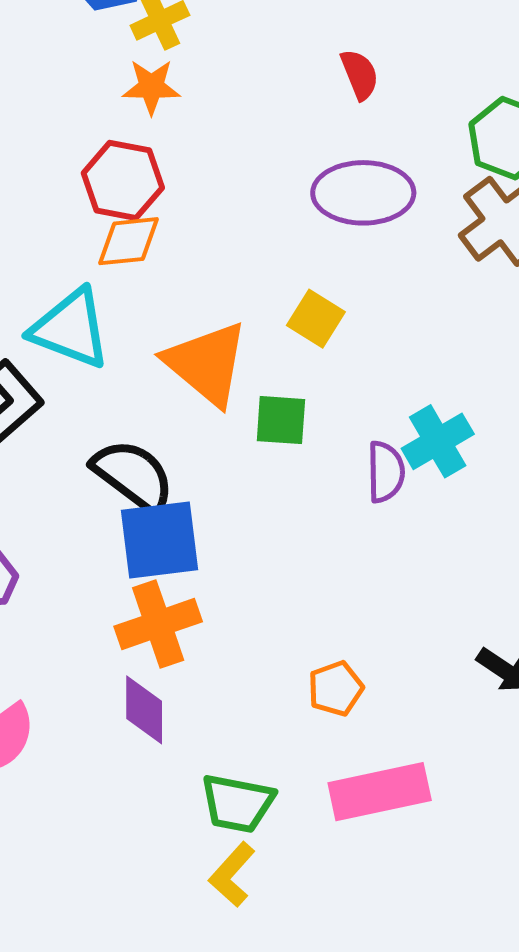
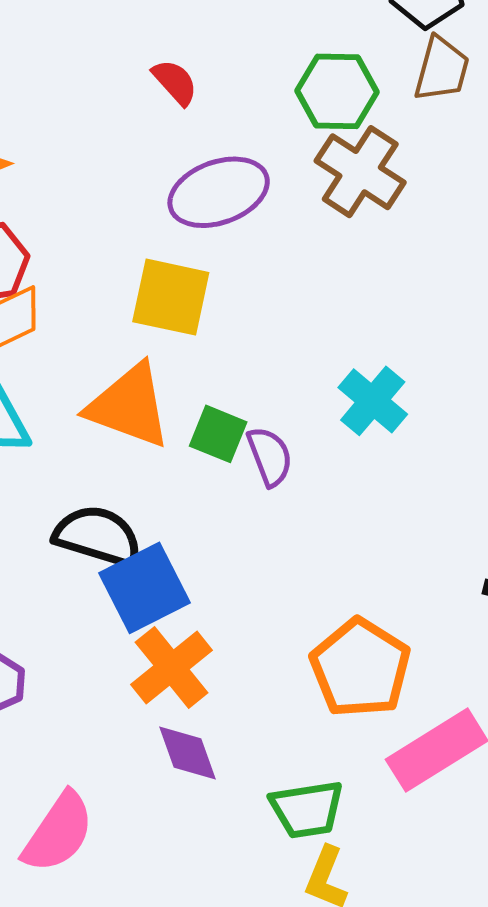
yellow square: (316, 319) -> (171, 297), moved, size x1.5
green square: (281, 420) -> (218, 434), turned 38
purple semicircle: (386, 472) -> (270, 456), moved
orange pentagon: (336, 688) -> (360, 668), size x1.8

